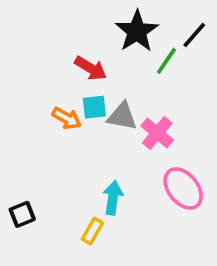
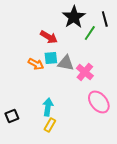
black line: (194, 35) -> (105, 19), turned -56
cyan arrow: (113, 198) -> (48, 107), moved

